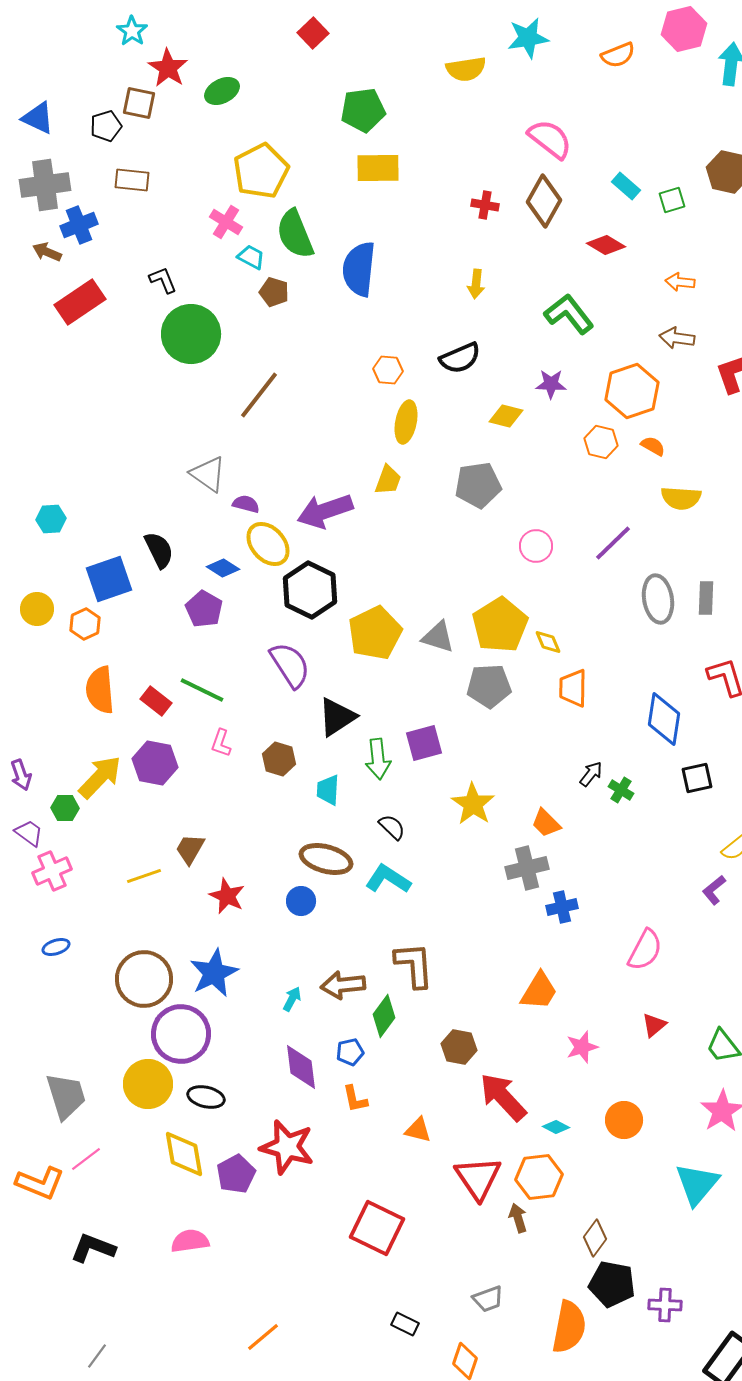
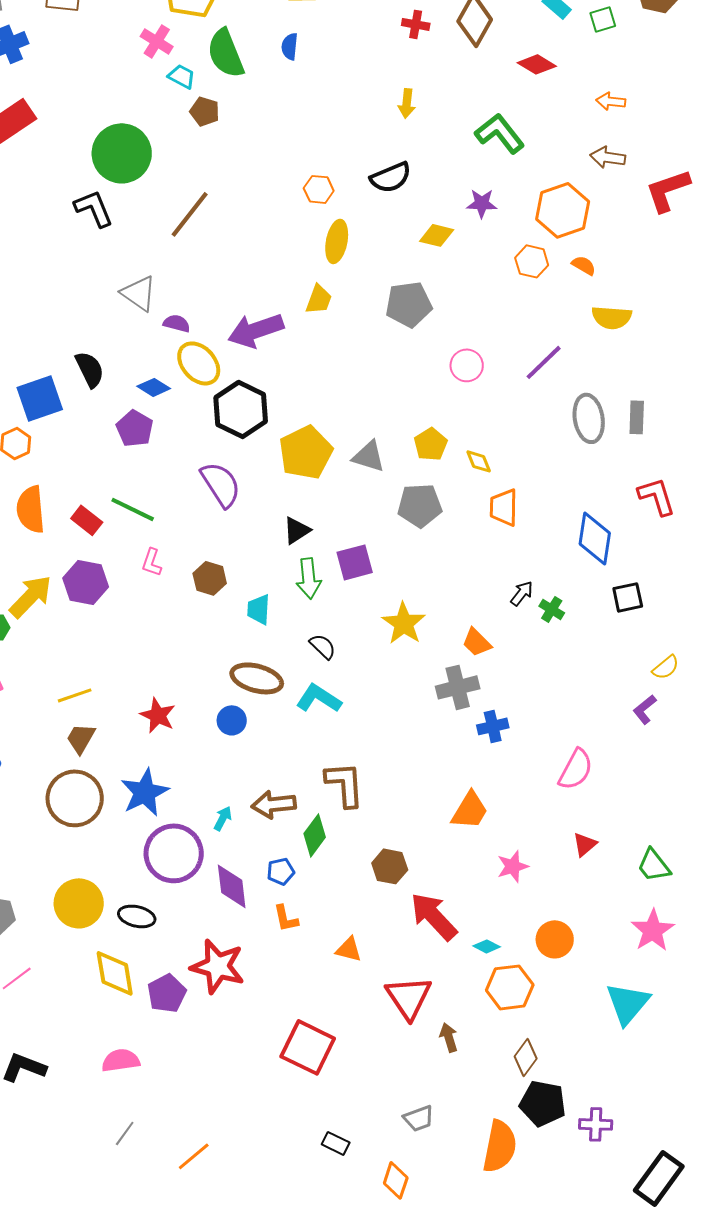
blue semicircle: (359, 269) -> (290, 46), moved, size x0.5
black L-shape: (163, 280) -> (94, 208), moved, size x1.4
yellow pentagon: (500, 625) -> (431, 444), size x0.6
black triangle: (337, 717) -> (297, 530), moved, size x0.7
brown trapezoid: (190, 849) -> (81, 738), moved
purple circle: (181, 1034) -> (174, 853), moved
orange hexagon: (539, 1177) -> (510, 987), moved
gray line: (97, 1356) -> (125, 1133), moved

